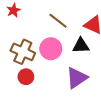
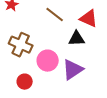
pink circle: (51, 49) -> (48, 61), moved
red circle: (26, 77) -> (25, 82), moved

